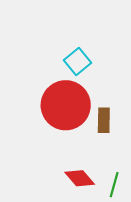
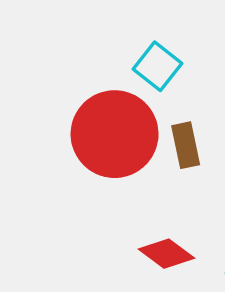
cyan square: (77, 62) -> (157, 66), moved

